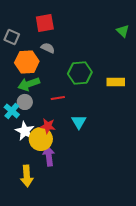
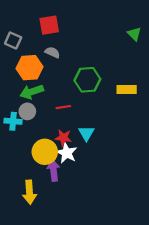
cyan cross: (12, 111) -> (13, 121), turned -35
red star: (48, 126) -> (63, 138), moved
white star: (25, 131) -> (67, 153), moved

